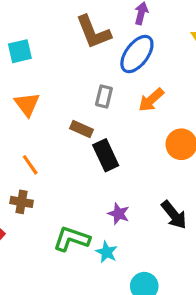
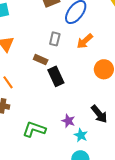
purple star: (119, 214) -> (68, 121), moved
cyan star: (107, 252) -> (81, 135), moved

